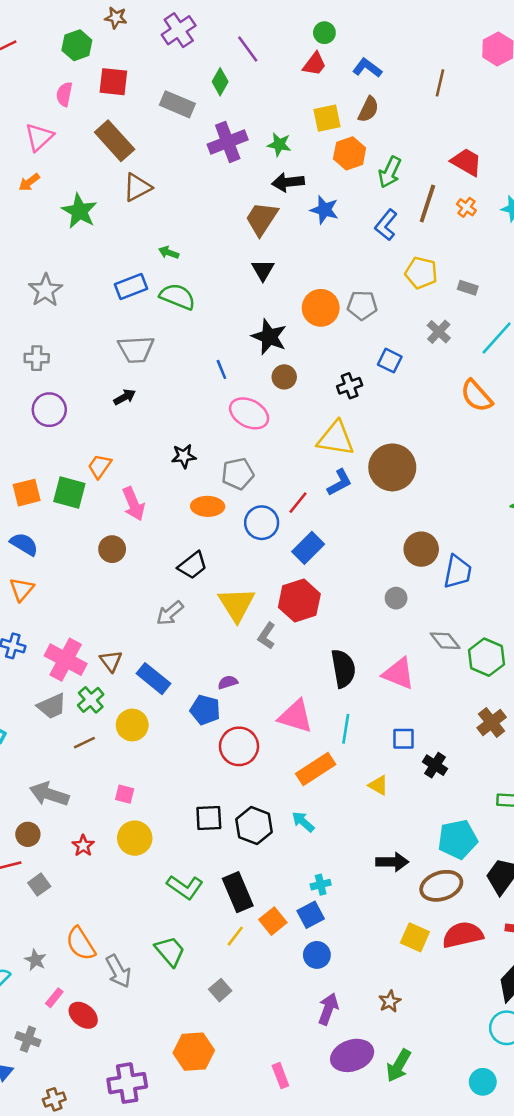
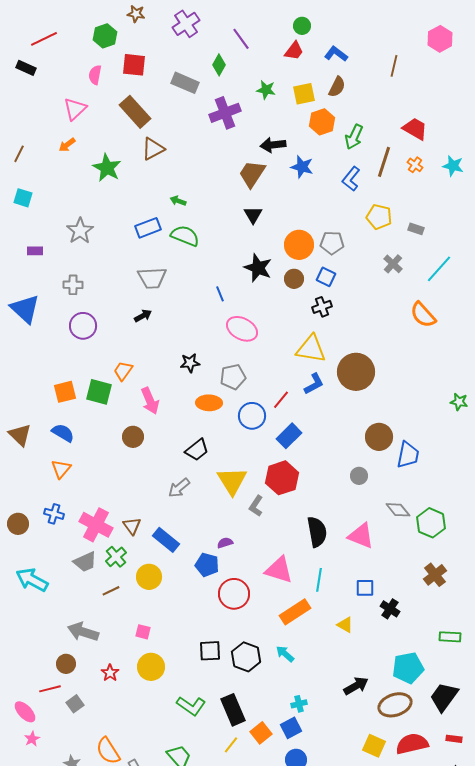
green star: (279, 144) -> (266, 90), moved
blue square: (390, 361) -> (326, 277), moved
brown circle: (284, 377) -> (294, 279), moved
black arrow: (392, 862) -> (356, 686), turned -30

